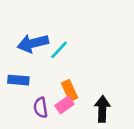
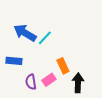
blue arrow: (33, 43) -> (25, 33), turned 45
orange rectangle: (70, 91) -> (63, 66), moved

